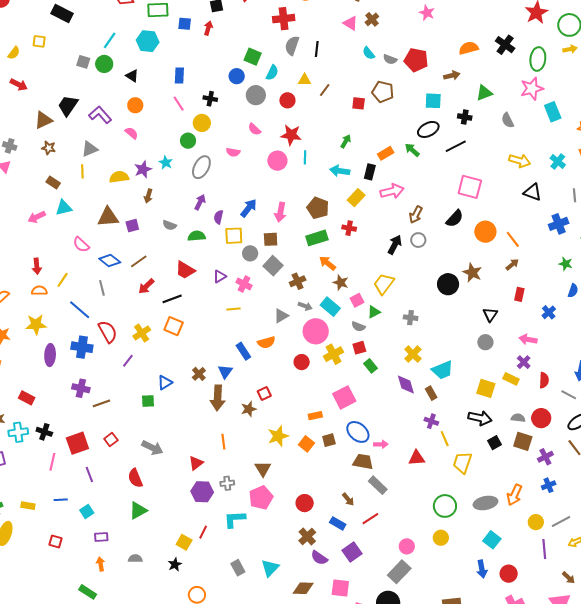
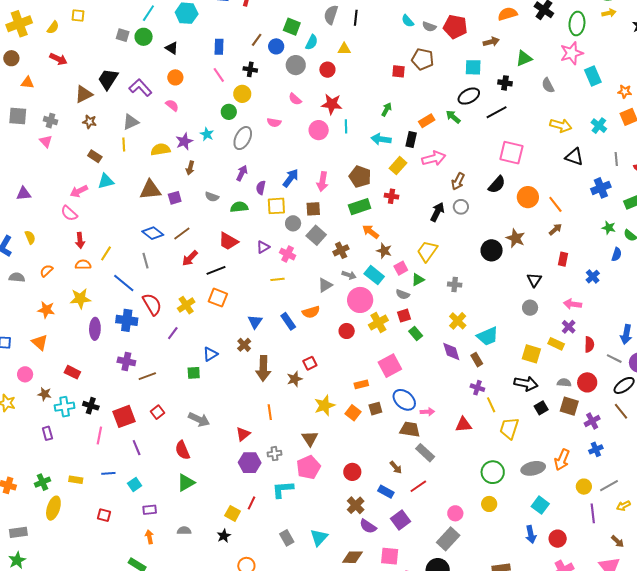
brown line: (325, 90) -> (257, 40), moved
pink semicircle: (81, 245) -> (69, 213), moved
blue triangle: (225, 372) -> (255, 322), moved

